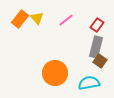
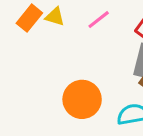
yellow triangle: (37, 18) -> (55, 17), turned -32

